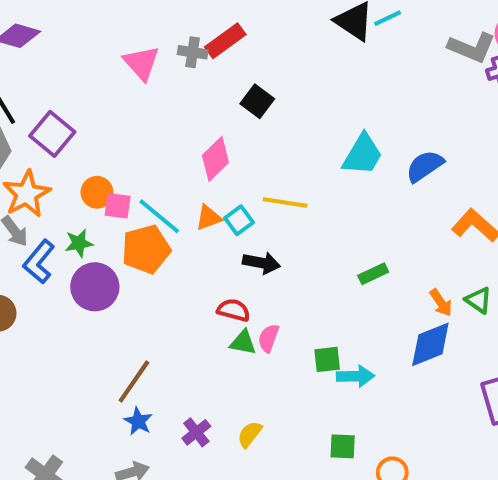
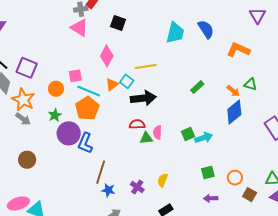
pink triangle: (141, 63) -> (79, 28), moved
blue semicircle: (425, 166) -> (206, 29), turned 108
pink square: (118, 206) -> (75, 76), moved
blue L-shape: (39, 262) -> (85, 143), moved
black arrow: (261, 263) -> (143, 98), size x1.4

